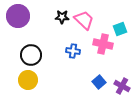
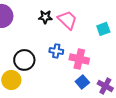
pink cross: (103, 44) -> (79, 59), moved
black circle: (31, 55) -> (24, 60), moved

